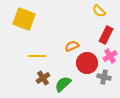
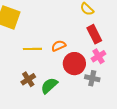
red rectangle: (106, 35) -> (94, 34), turned -54
yellow line: (37, 56) -> (32, 49), moved

